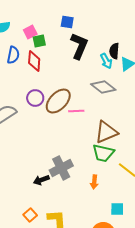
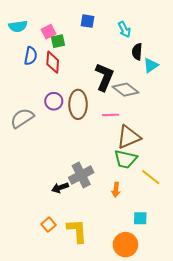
black L-shape: (79, 46) -> (104, 77), moved
cyan arrow: (106, 61) -> (124, 29), moved
brown ellipse: (58, 101) -> (78, 104), turned -44
pink line: (76, 111) -> (111, 115), moved

